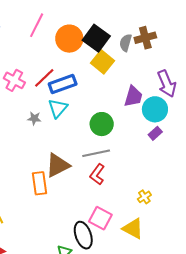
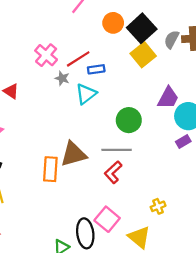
orange circle: (69, 39) -> (113, 23), size x0.7
blue rectangle: (63, 84) -> (96, 69), size x0.6
gray star: (34, 118) -> (62, 78), moved

